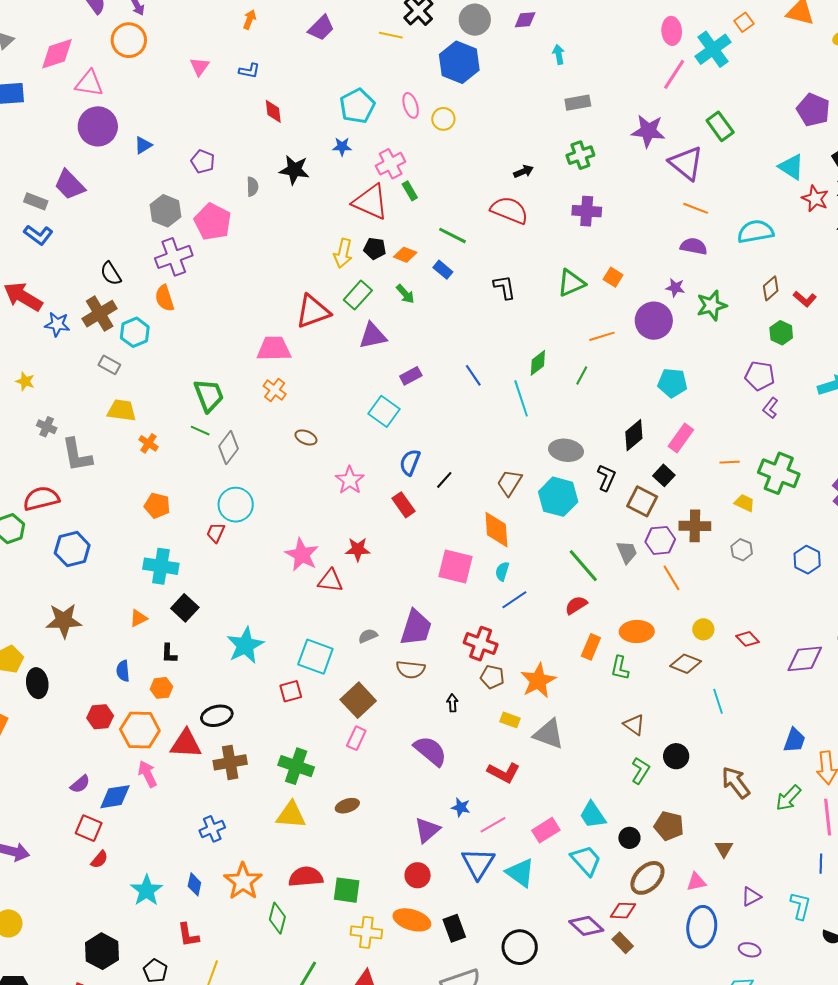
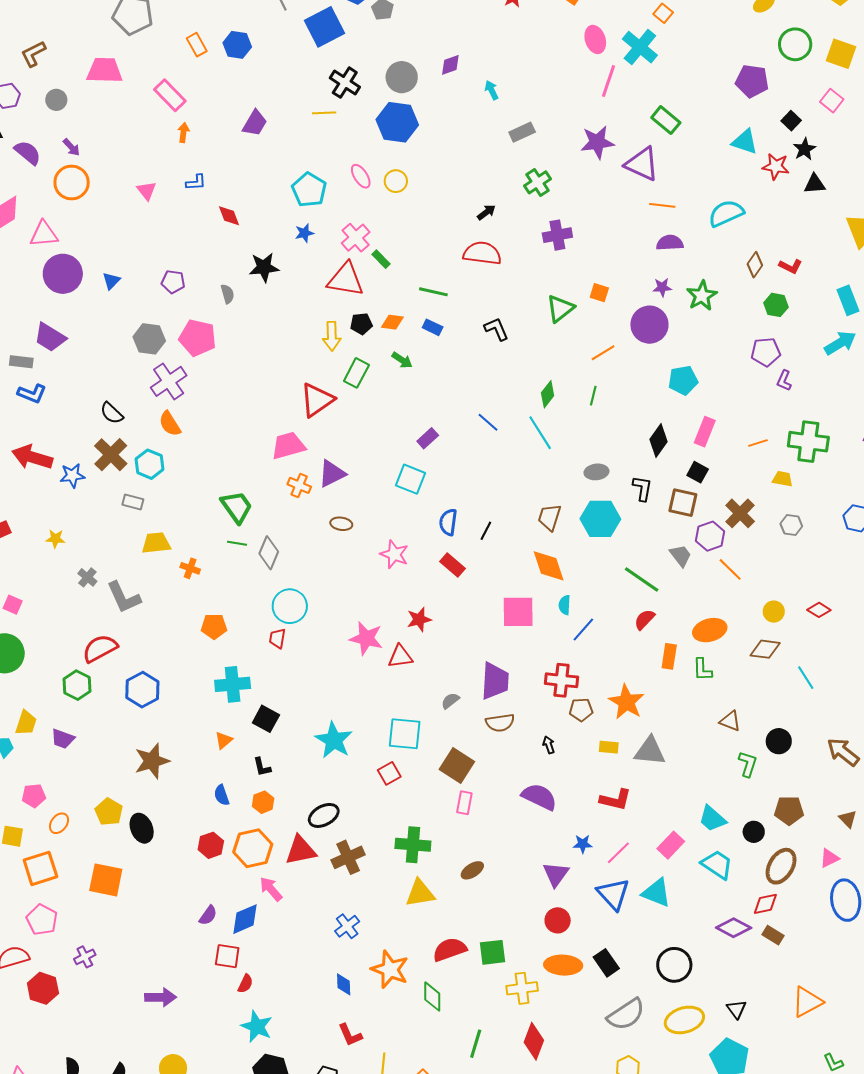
purple triangle: (373, 336) -> (332, 474), moved
gray cross: (47, 427) -> (87, 577), turned 30
gray ellipse: (566, 450) -> (596, 472), size x0.7
brown cross: (695, 526) -> (740, 513), turned -32
cyan star: (147, 890) -> (257, 1026), moved

